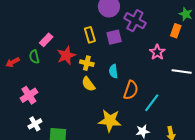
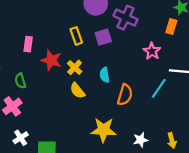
pink rectangle: (46, 40) -> (28, 44), turned -32
red star: (66, 56) -> (51, 60), turned -30
green semicircle: (34, 57) -> (20, 81), moved
yellow cross: (87, 63) -> (75, 67), turned 32
cyan line: (152, 103) -> (159, 88), moved

